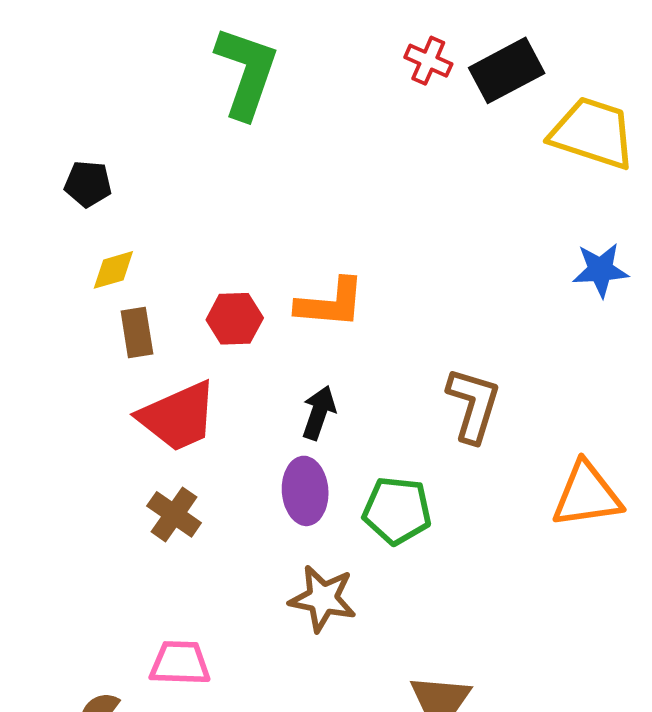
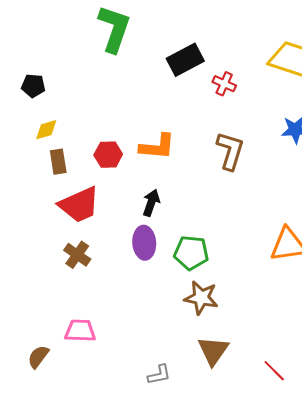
red cross: (428, 61) -> (224, 84), moved
black rectangle: (507, 70) -> (185, 60), moved
brown L-shape: (473, 405) -> (230, 151), moved
brown star: (323, 599) -> (201, 298), moved

